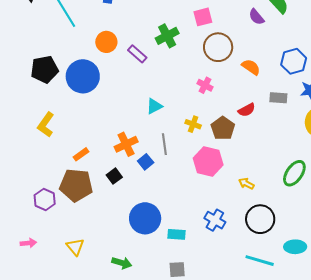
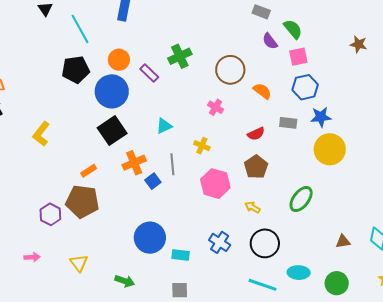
pink square: (203, 17) -> (298, 57), moved
black pentagon: (44, 69) -> (76, 70), moved
blue circle: (83, 76) -> (112, 91), moved
yellow L-shape: (46, 125) -> (41, 134), moved
brown pentagon: (223, 128) -> (256, 167), moved
black square: (114, 176) -> (112, 131), moved, size x1.8

